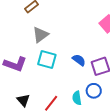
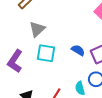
purple L-shape: (15, 64) -> (15, 61), turned 110

